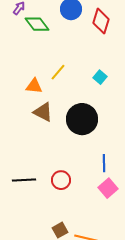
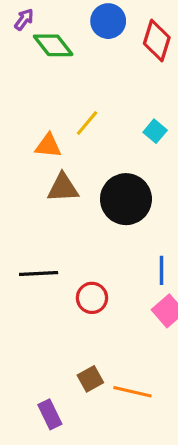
brown triangle: (43, 112) -> (63, 188), turned -30
black line: (24, 180) -> (39, 274), moved

